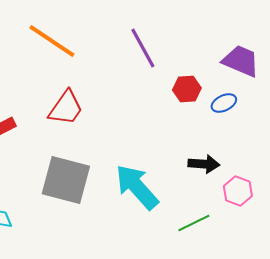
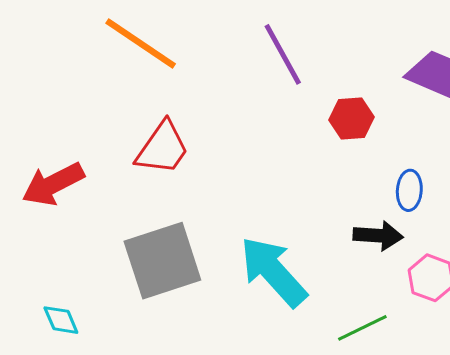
blue ellipse: (224, 103) -> (409, 190), moved, turned -60
gray square: (66, 180) -> (162, 261), turned -33

